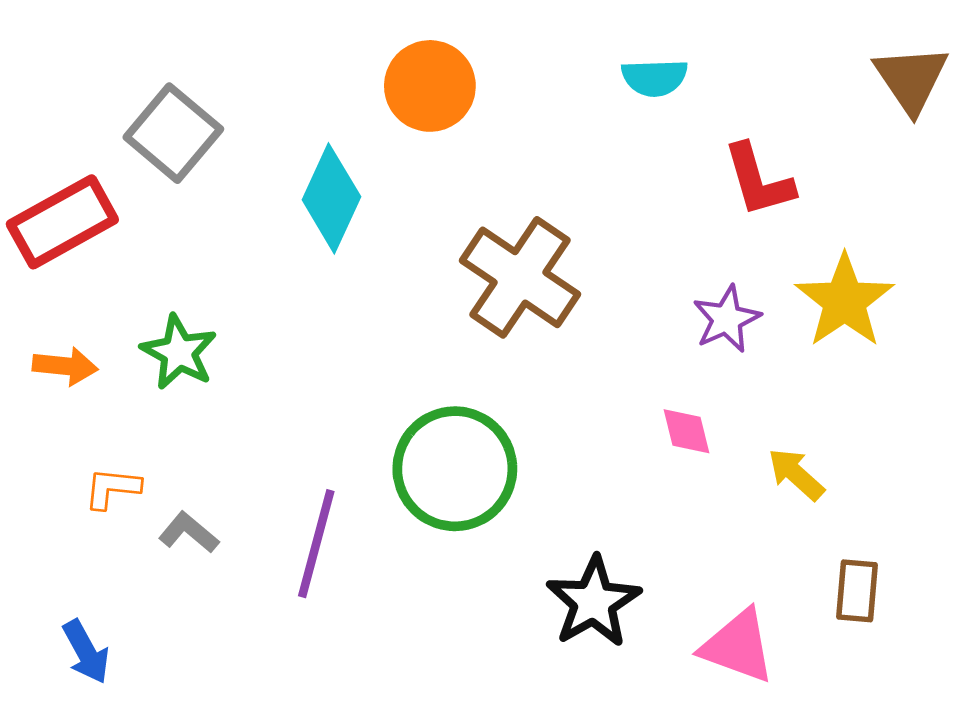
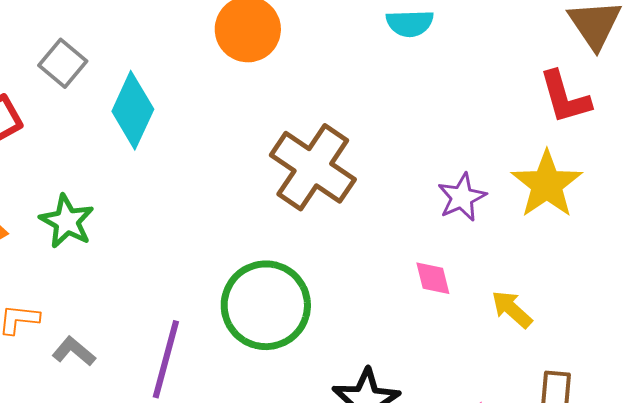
gray square: (173, 133) -> (63, 63), size x0.7
red L-shape: (759, 180) -> (565, 97), moved
cyan diamond: (331, 198) -> (133, 110), moved

